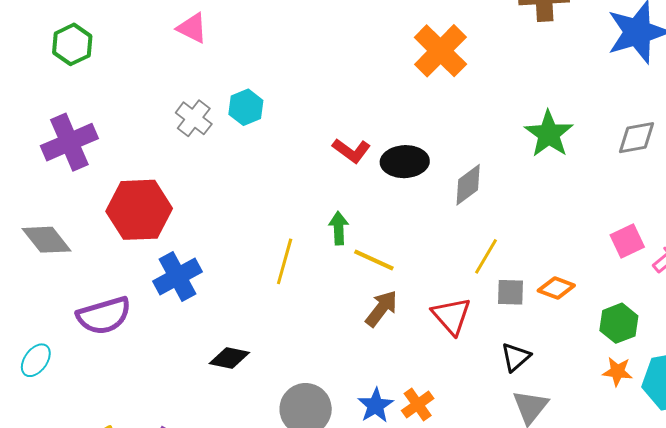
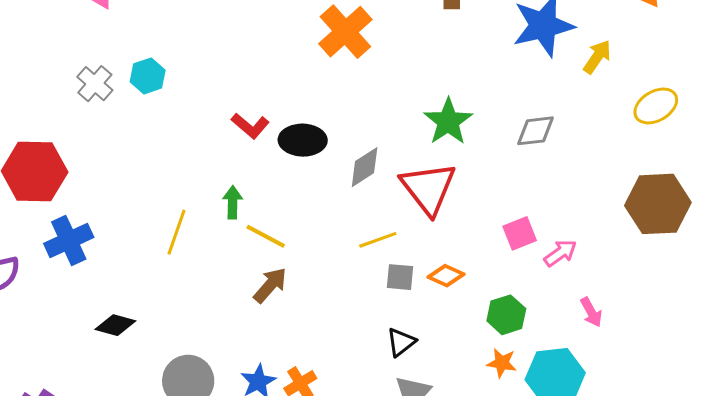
yellow line: (486, 256) -> (378, 240), turned 36
red triangle: (451, 316) -> (428, 188), moved, size x1.4

